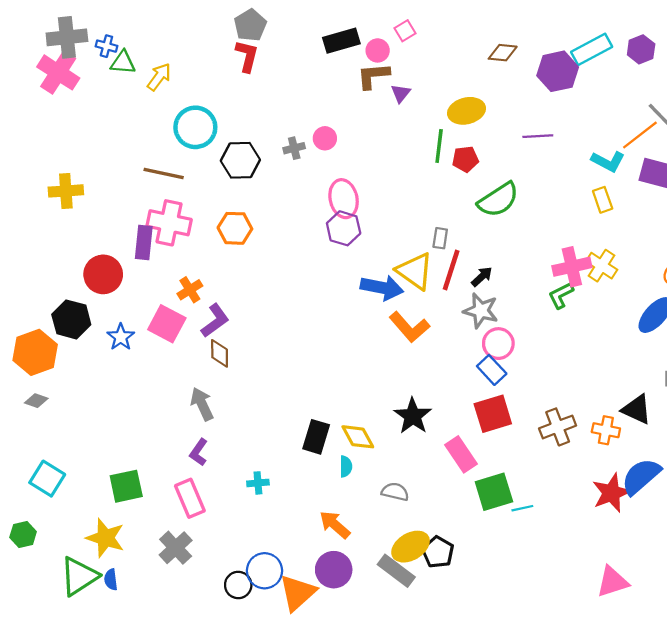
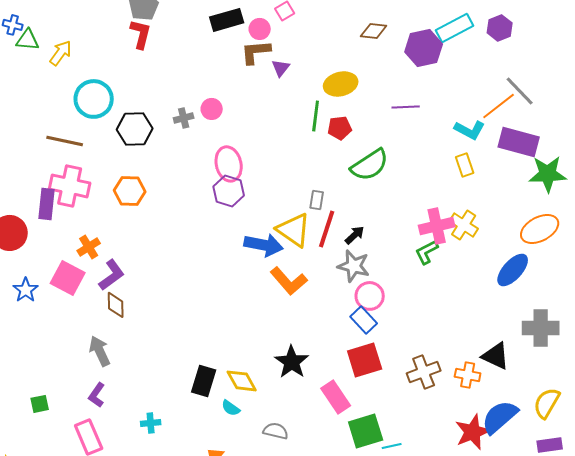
cyan semicircle: (346, 466) -> (231, 408), turned 126
green square: (126, 486) -> (40, 404), moved, size x0.6

